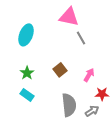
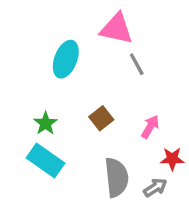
cyan ellipse: (26, 35) -> (66, 59), moved
cyan rectangle: (27, 95) -> (46, 160), size x1.5

